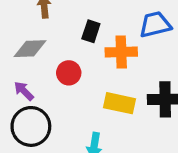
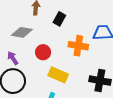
black rectangle: (91, 31) -> (59, 19), moved
yellow rectangle: (120, 103) -> (58, 75), moved

